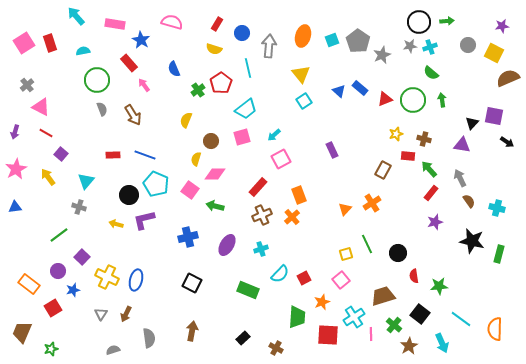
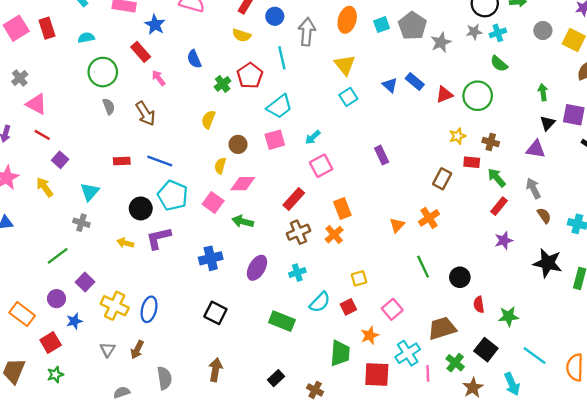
green arrow: (442, 100) -> (543, 92), moved
yellow square: (346, 254) -> (359, 278), moved
green star: (51, 349) -> (55, 375), moved

